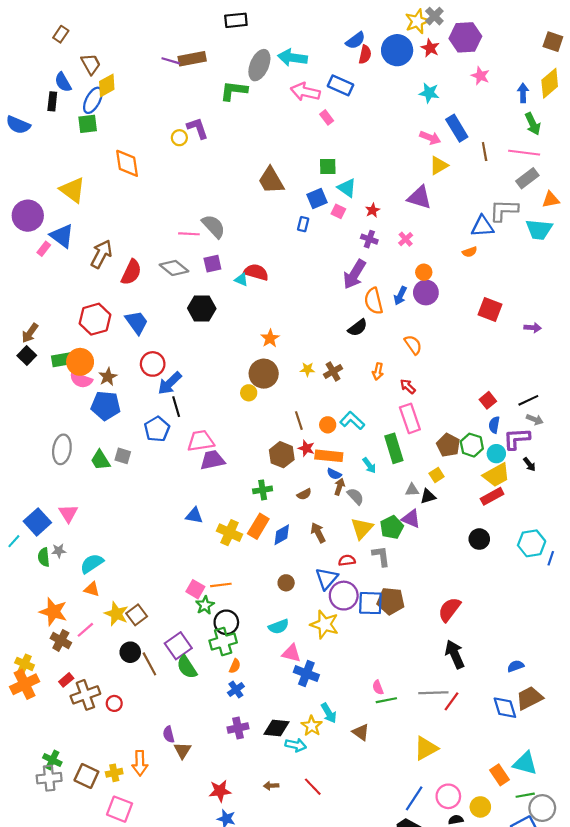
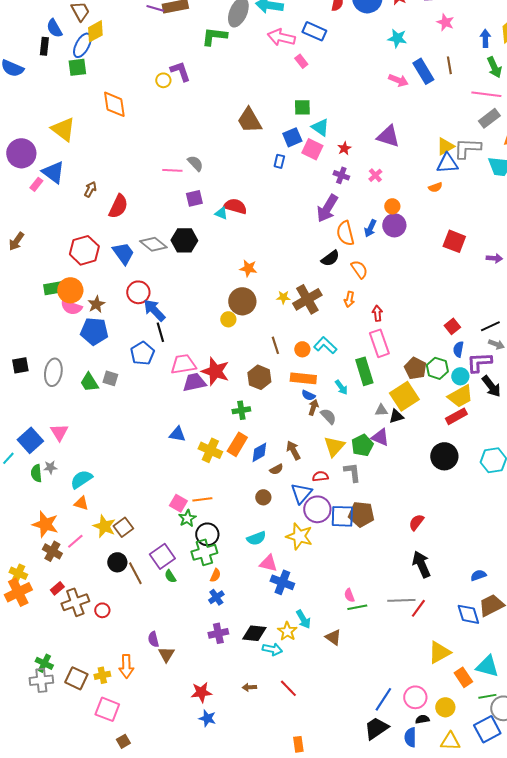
brown line: (485, 152) -> (449, 65), moved
yellow triangle: (439, 165) -> (445, 146), moved
pink square: (338, 211) -> (312, 149), size x1.5
gray semicircle: (213, 226) -> (195, 163), size x0.7
brown arrow: (101, 254) -> (90, 189), size x0.6
gray diamond: (174, 268) -> (153, 244), moved
brown arrow: (30, 333) -> (16, 241), moved
orange star: (270, 338) -> (248, 268), turned -30
orange semicircle: (413, 345) -> (359, 269), moved
black square: (27, 355) -> (20, 365), moved, turned 36
brown cross: (333, 371) -> (307, 299), size x1.6
blue arrow: (170, 383) -> (154, 310), turned 90
red arrow: (408, 386) -> (377, 313), turned 42
red star: (306, 448) -> (215, 371), moved, size x1.8
black arrow: (529, 464) -> (491, 386), size x1.6
yellow square: (437, 475) -> (404, 396), size x2.0
brown semicircle: (304, 494) -> (276, 469), moved
black circle: (479, 539) -> (444, 456), size x1.4
red semicircle: (449, 609) -> (416, 522), size x0.7
green semicircle: (187, 667) -> (170, 576), size x0.6
yellow triangle: (426, 748) -> (439, 652), moved

